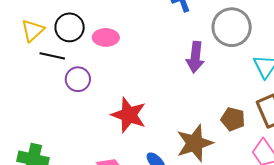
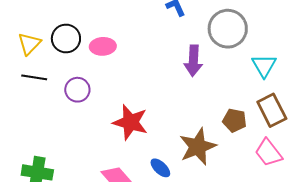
black line: (52, 56) -> (34, 77), moved

